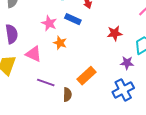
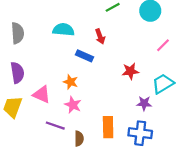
pink star: (49, 23) -> (73, 105), moved
orange rectangle: (87, 76) -> (108, 127), moved, turned -48
blue cross: (123, 90) -> (140, 133), turned 35

